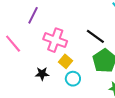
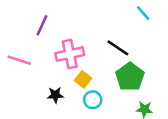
pink cross: (55, 40) -> (70, 54), turned -30
pink line: (13, 44) -> (19, 60), turned -30

